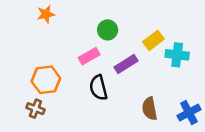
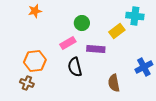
cyan cross: (177, 55) -> (135, 16), moved
purple rectangle: (126, 64) -> (96, 49), turned 36
blue cross: (189, 113) -> (144, 67), moved

